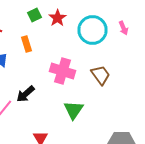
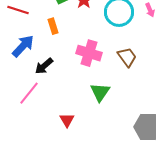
black arrow: (26, 94) -> (44, 66), moved

